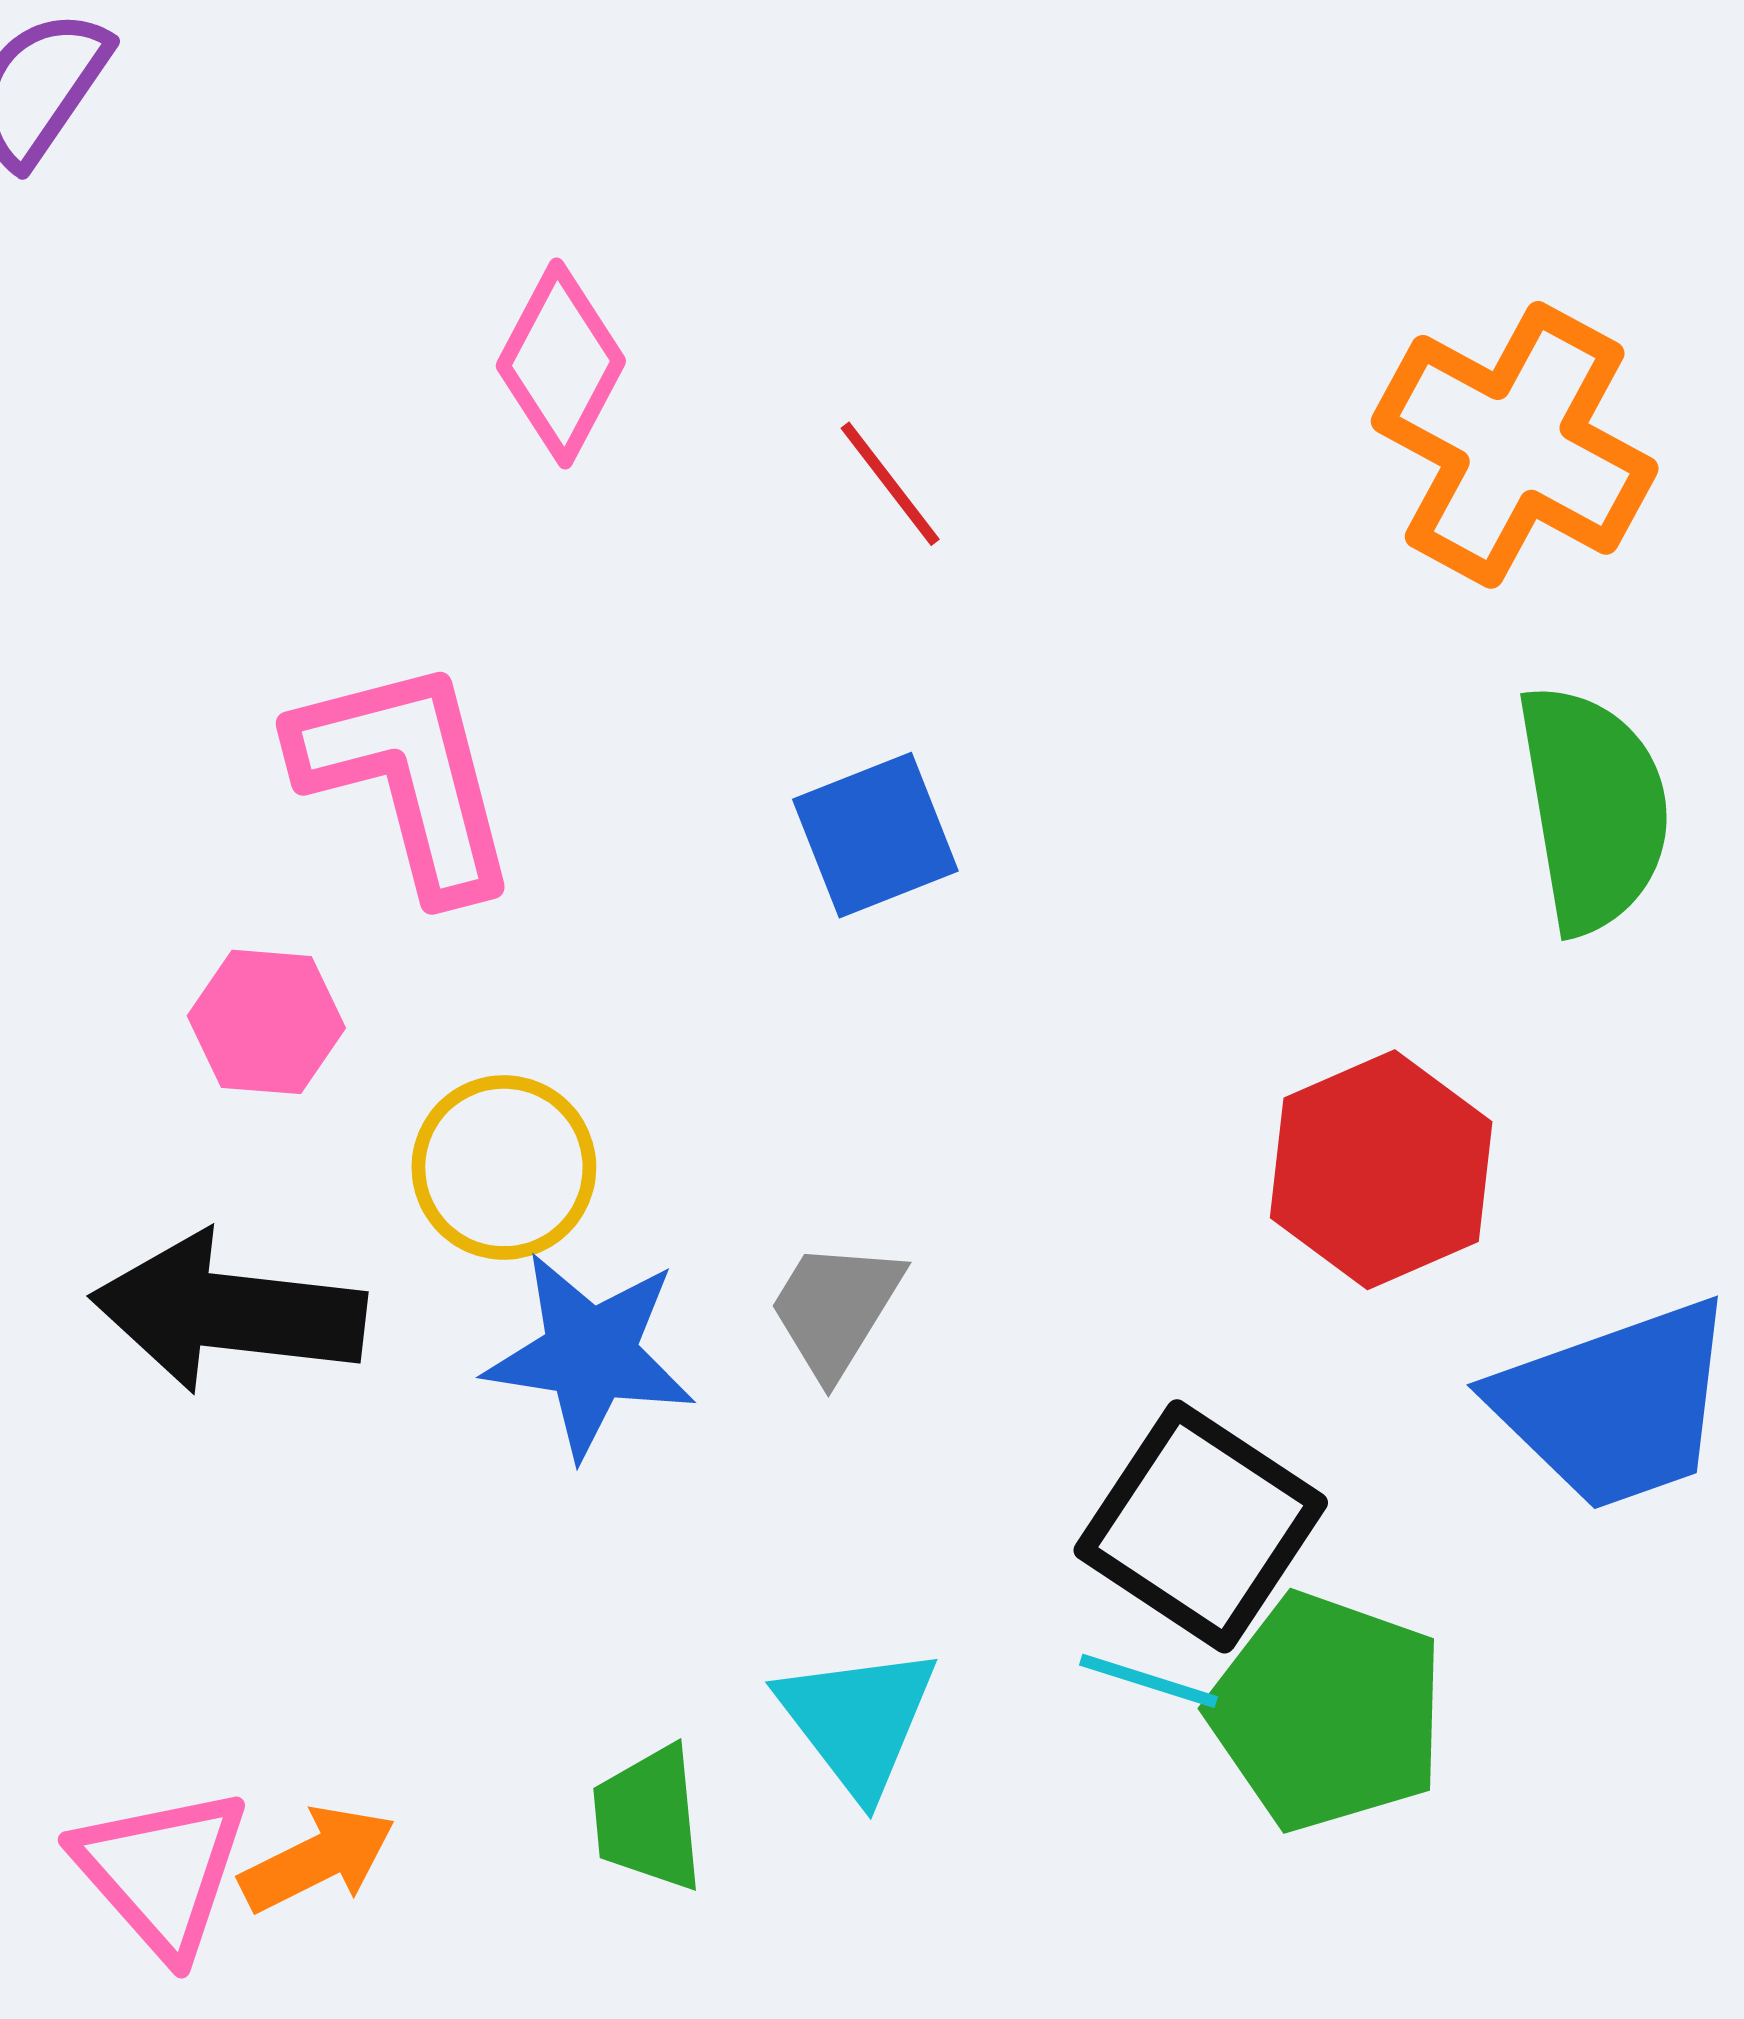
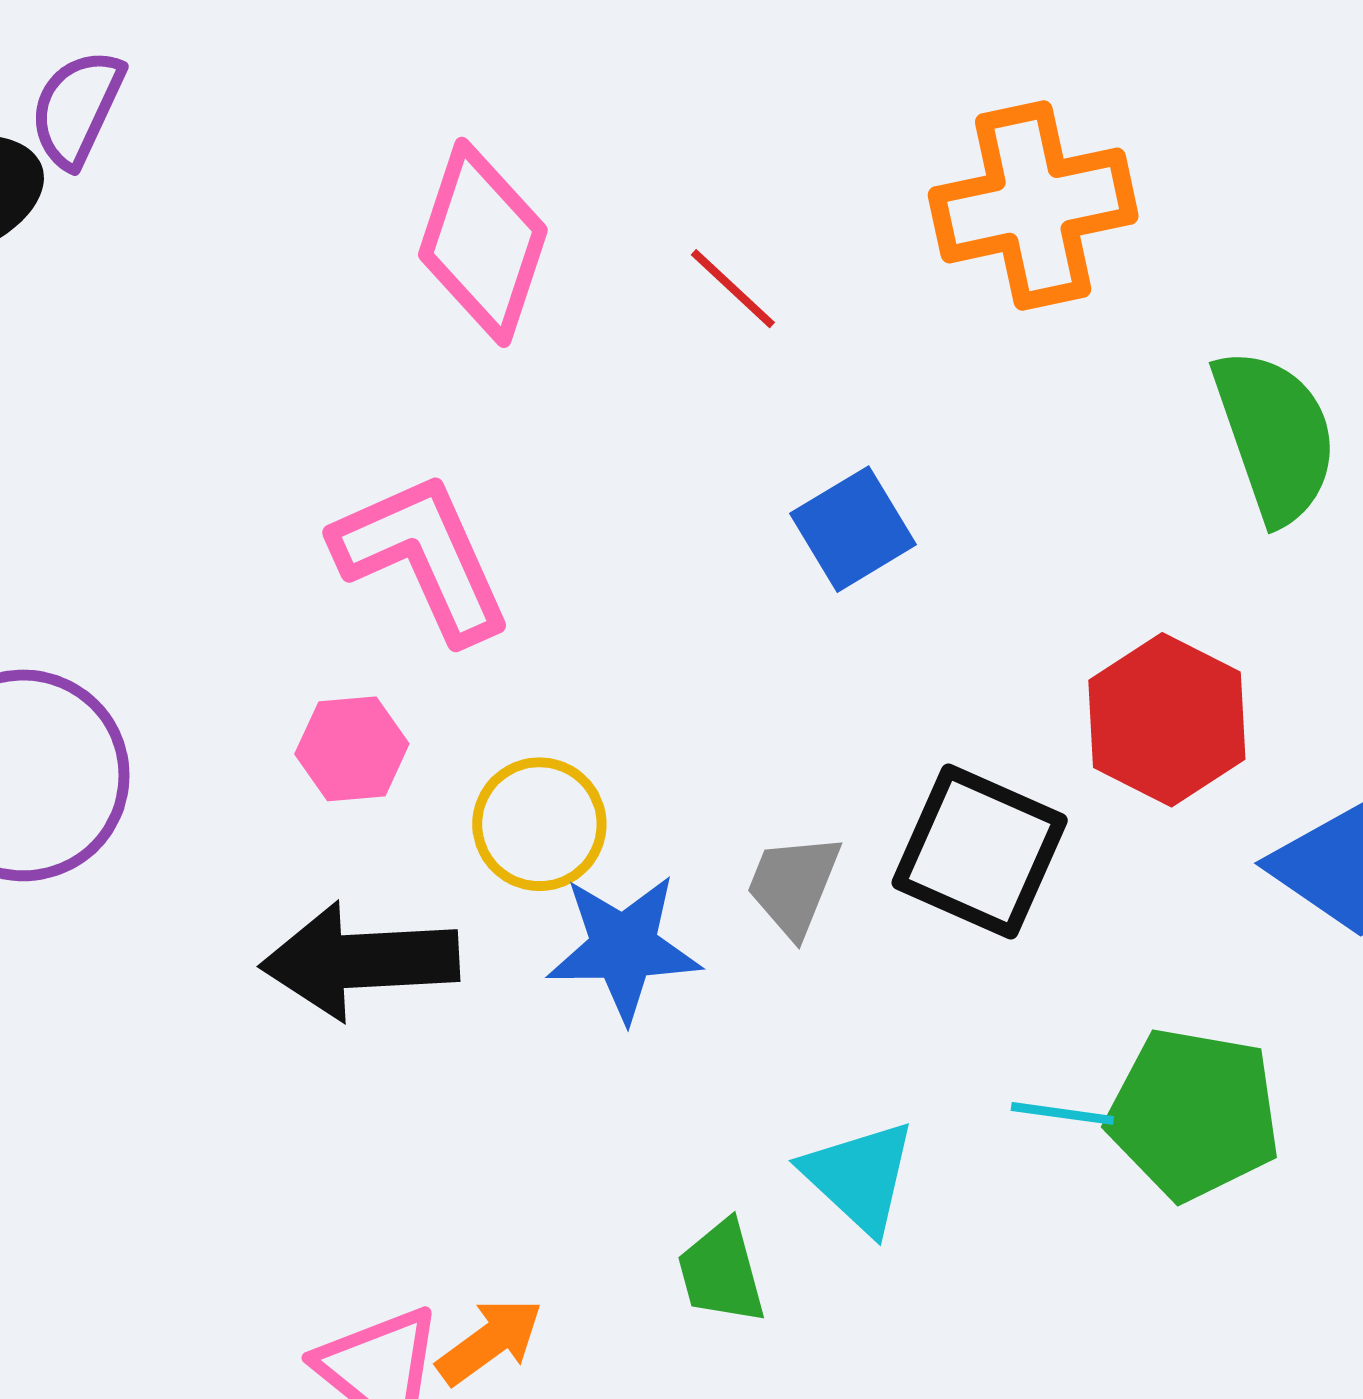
pink diamond: (561, 363) -> (483, 242), size x1.4
orange cross: (1515, 445) -> (1033, 205), moved, turned -31
blue square: (875, 835) -> (853, 529), moved
black square: (1201, 1526) -> (980, 851), moved

